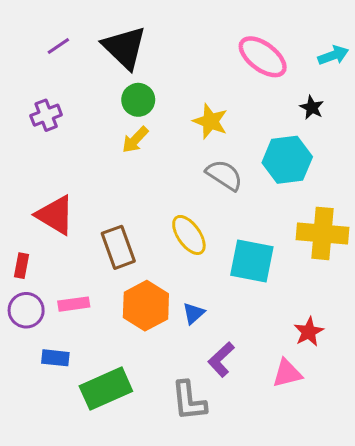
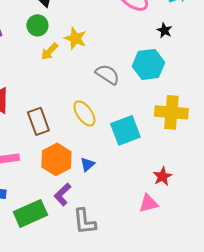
green circle: (138, 100) -> (37, 25), moved
yellow star: (210, 121) -> (75, 38), moved
cyan square: (252, 261) -> (125, 130), turned -32
purple L-shape: (221, 359) -> (62, 194), moved

